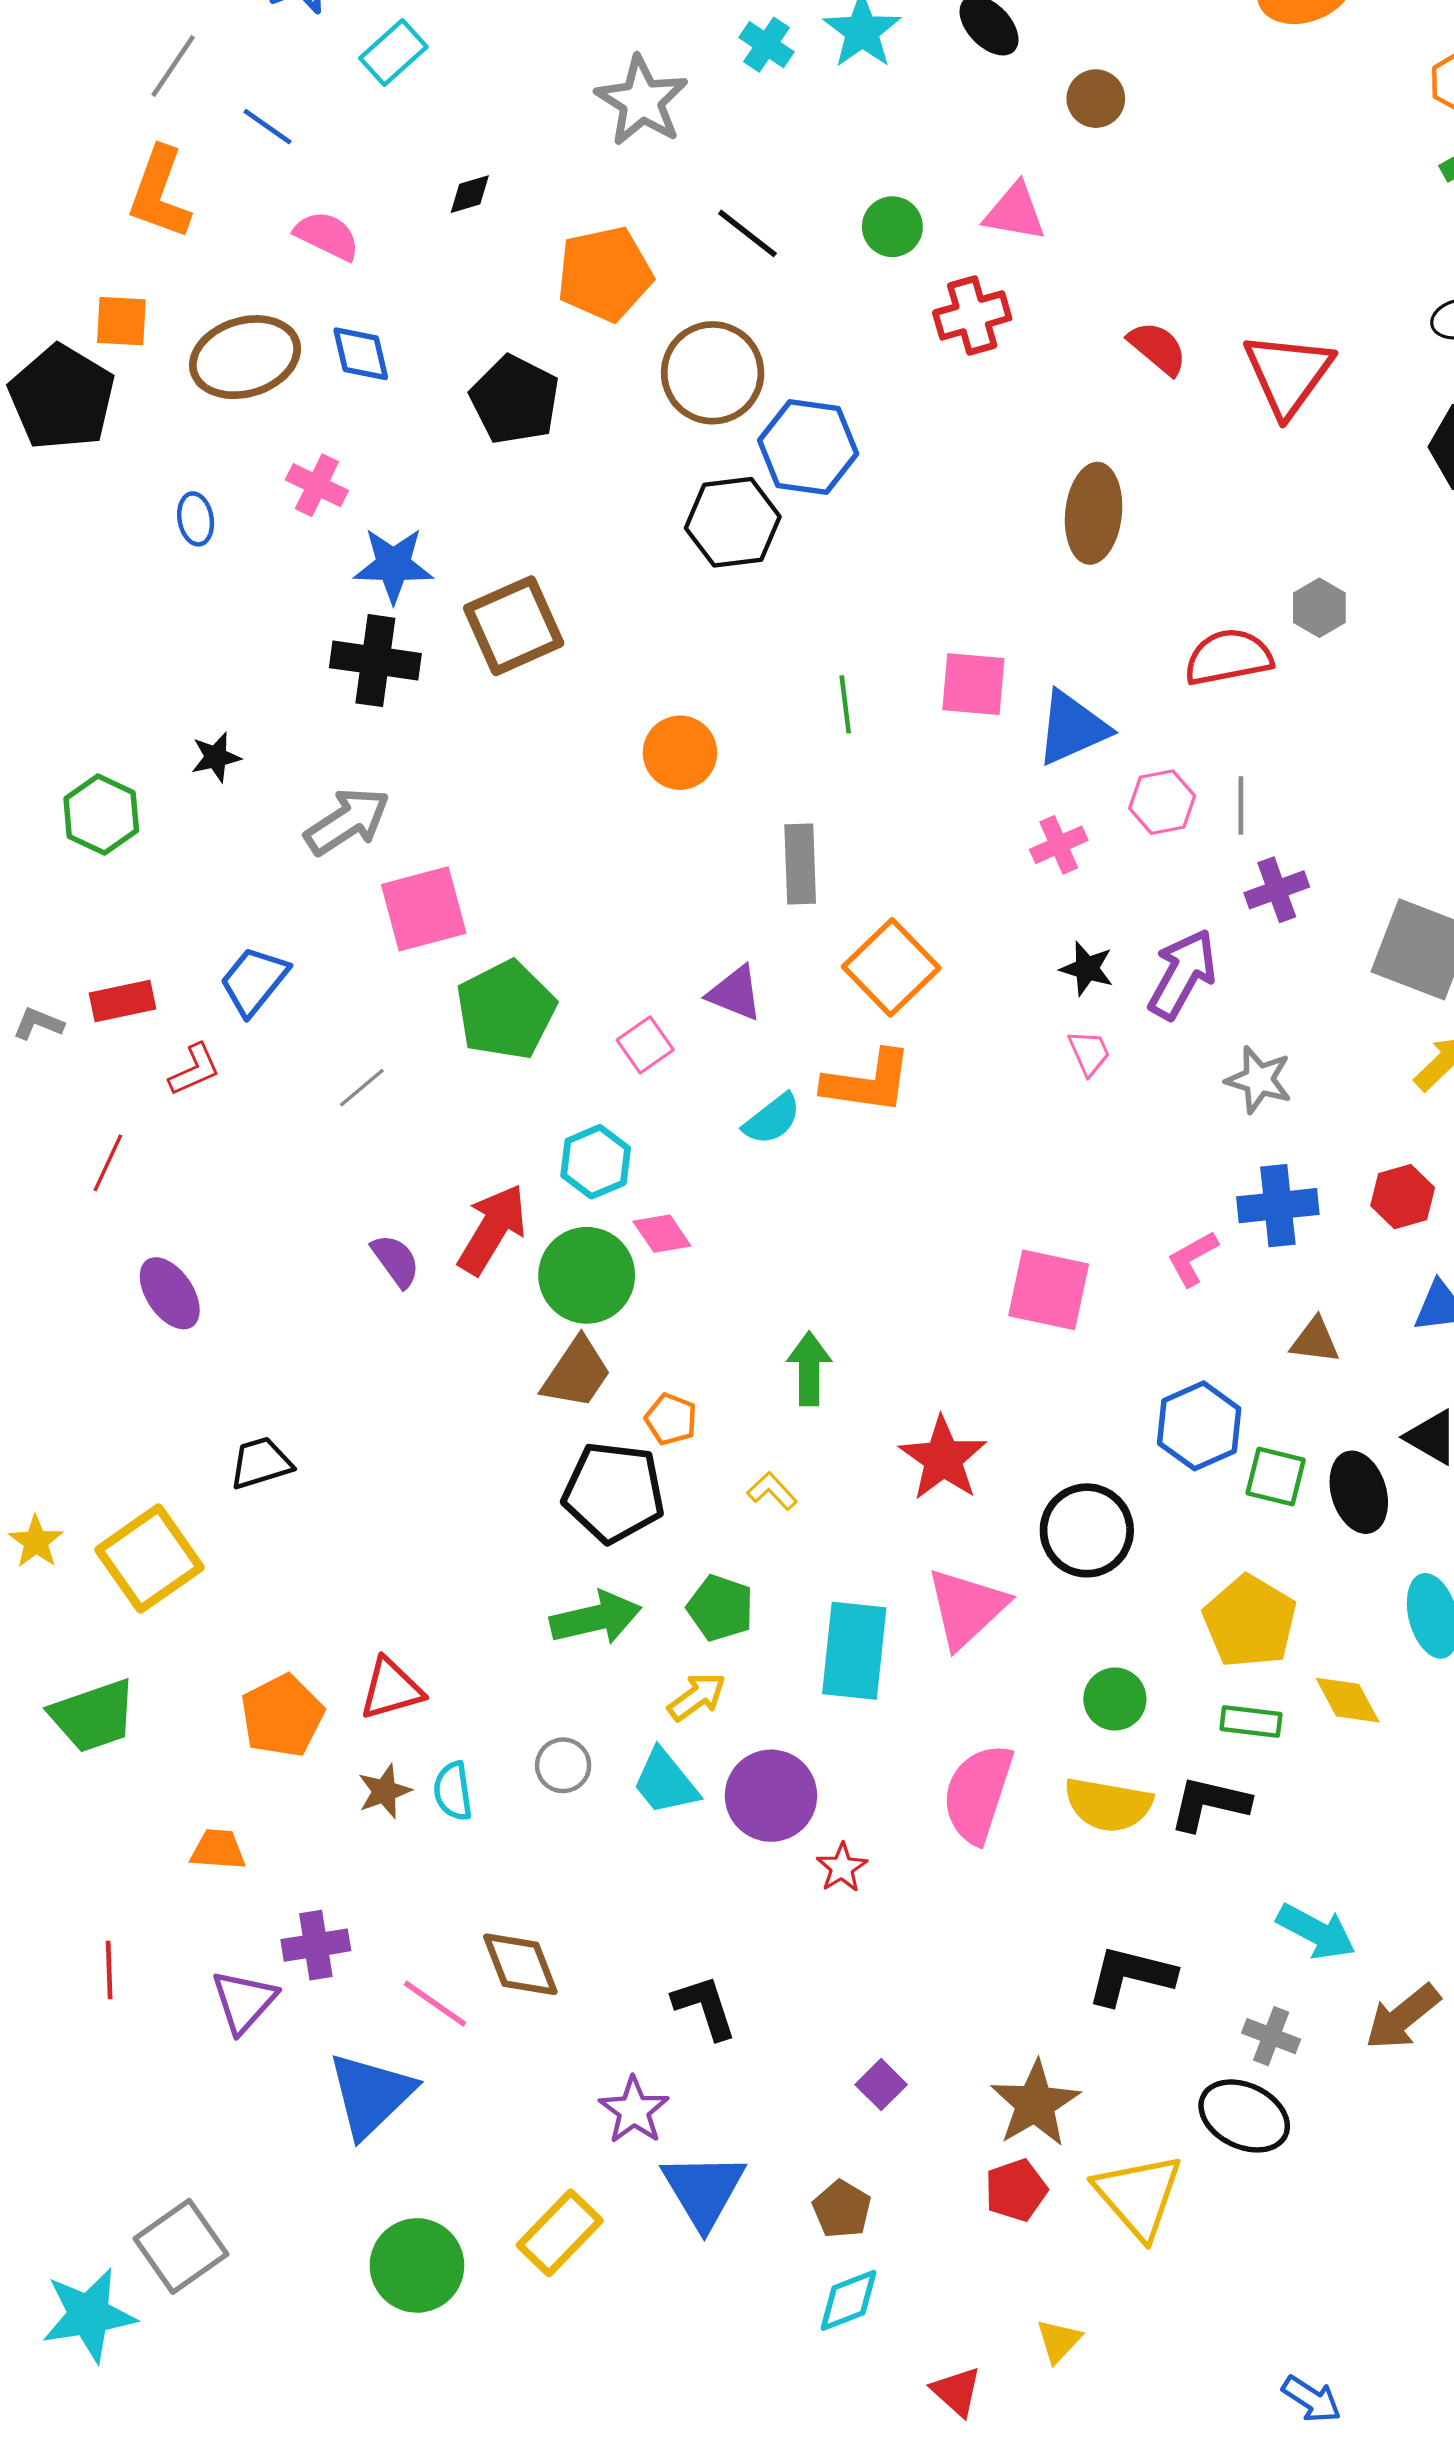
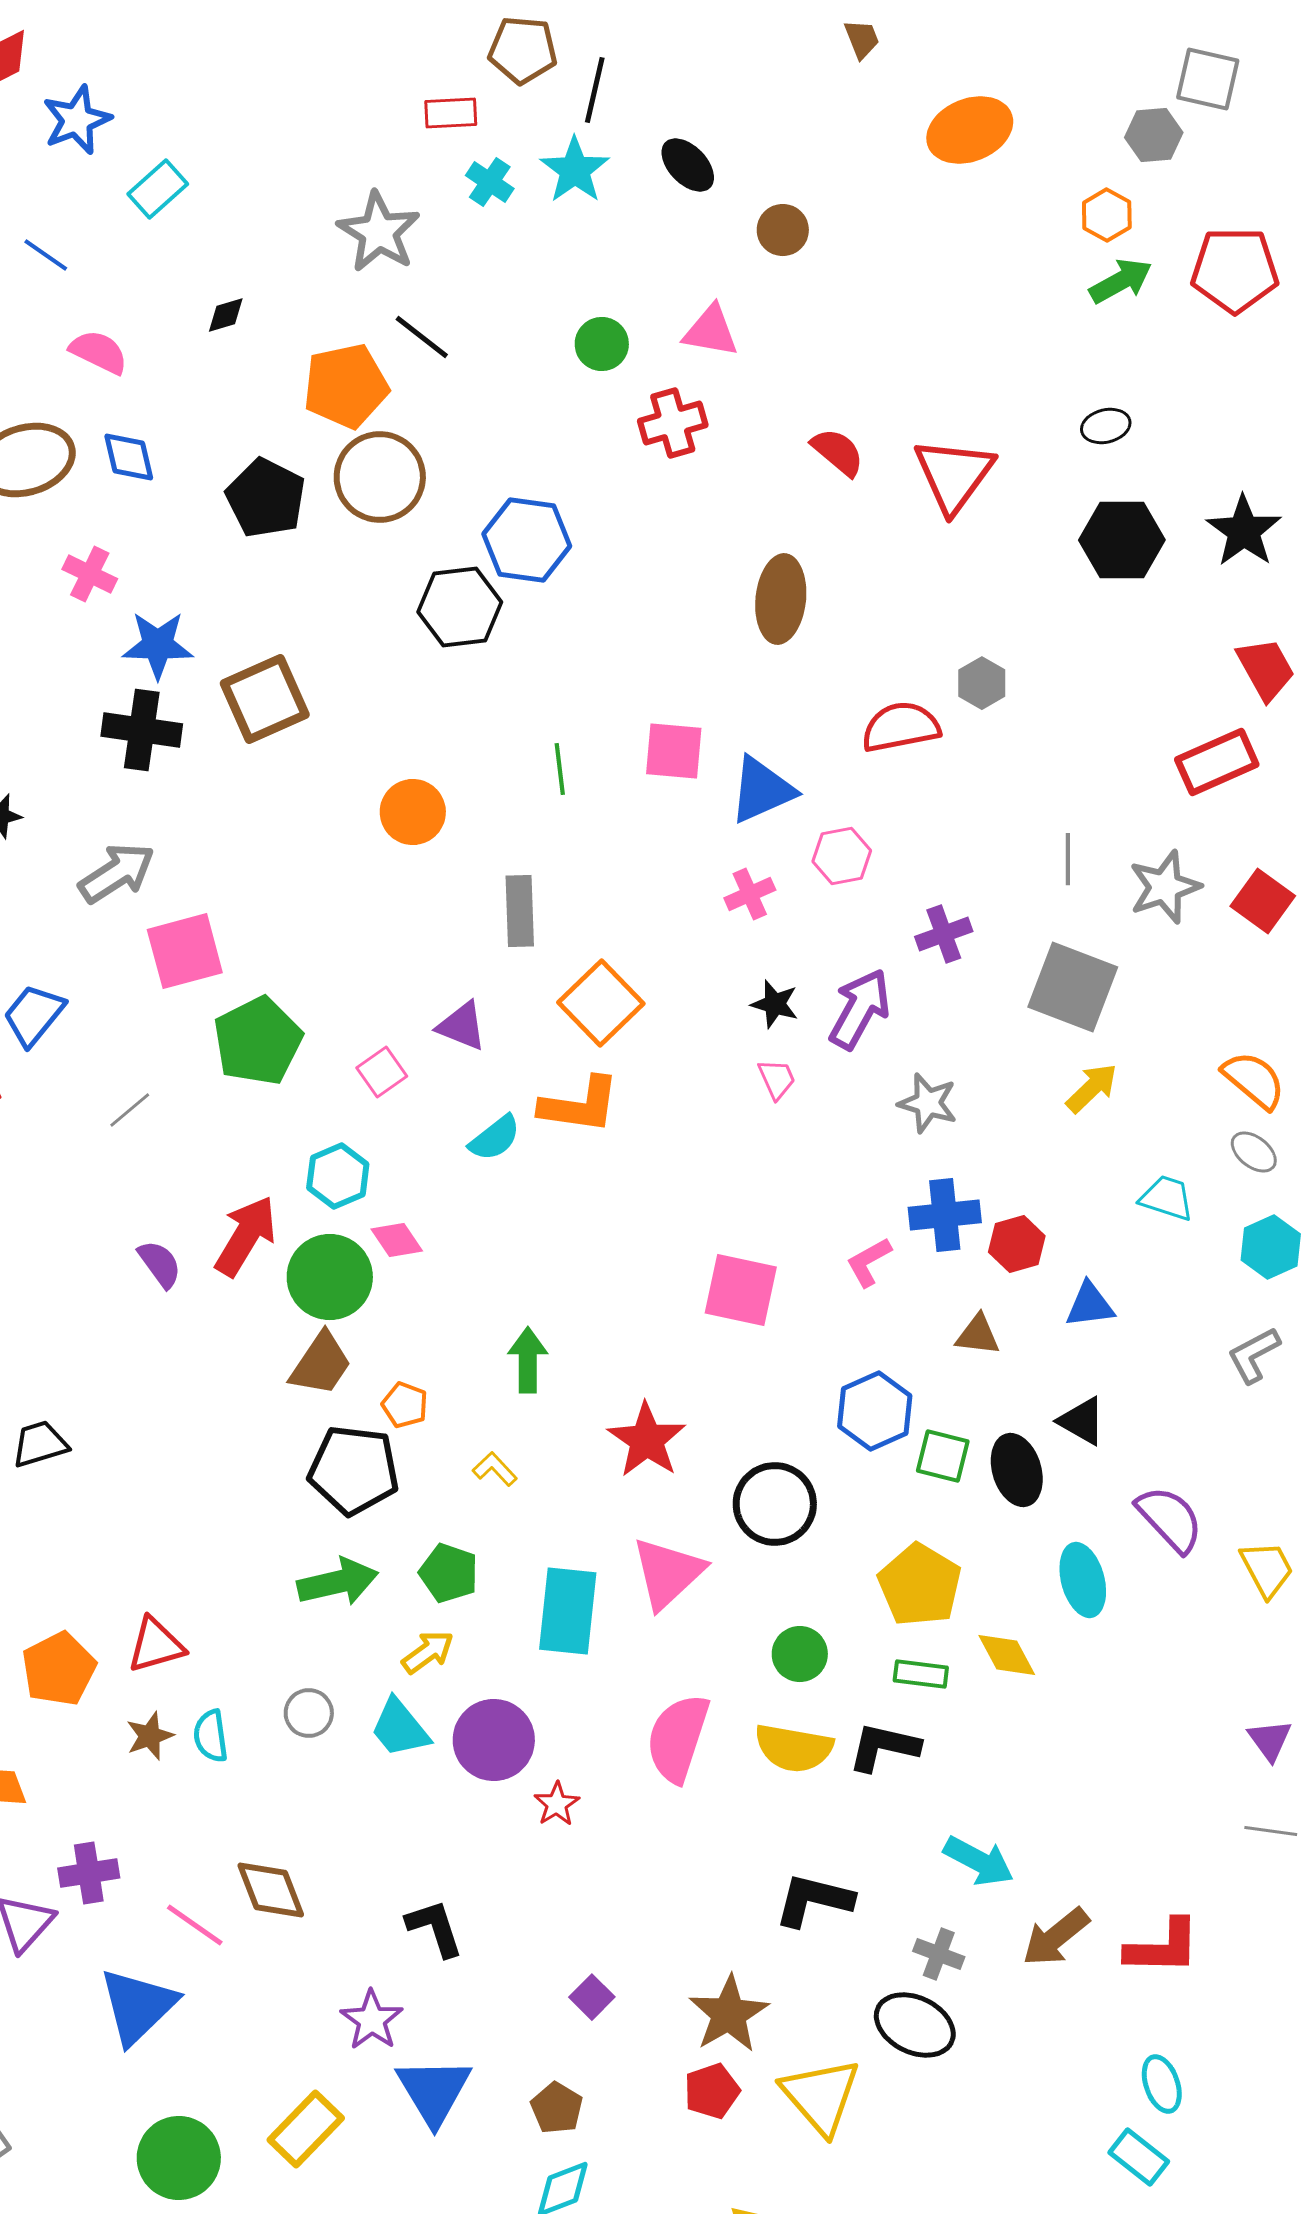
black line: (747, 233) -> (422, 337), moved
brown circle: (713, 373) -> (380, 477), moved
gray line: (1241, 806) -> (1068, 859), moved
red hexagon: (1403, 1197) -> (1017, 1244), moved

